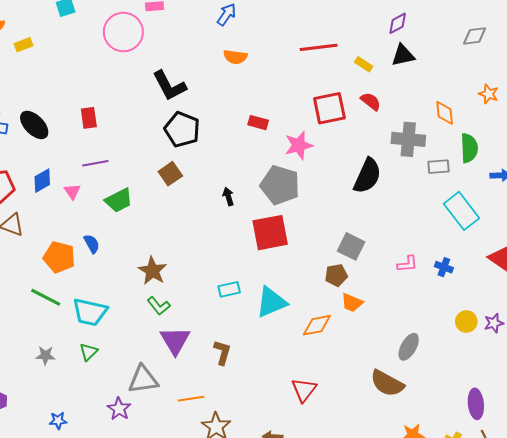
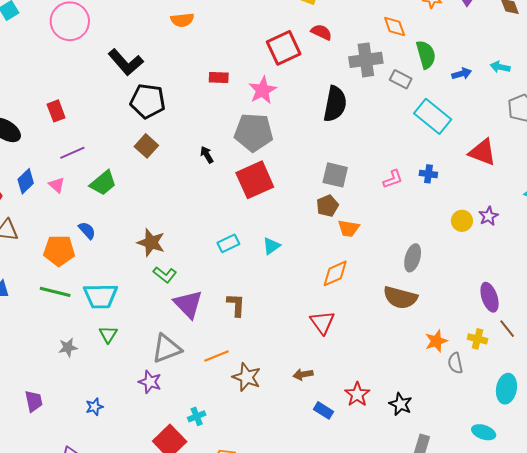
gray rectangle: (438, 167) -> (401, 79), turned 45
cyan triangle: (271, 302) -> (271, 246), size x0.6
orange diamond: (317, 325) -> (335, 273), moved

